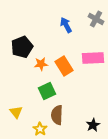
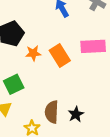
green square: (47, 91) -> (14, 84), moved
black star: (93, 125) -> (76, 114), moved

